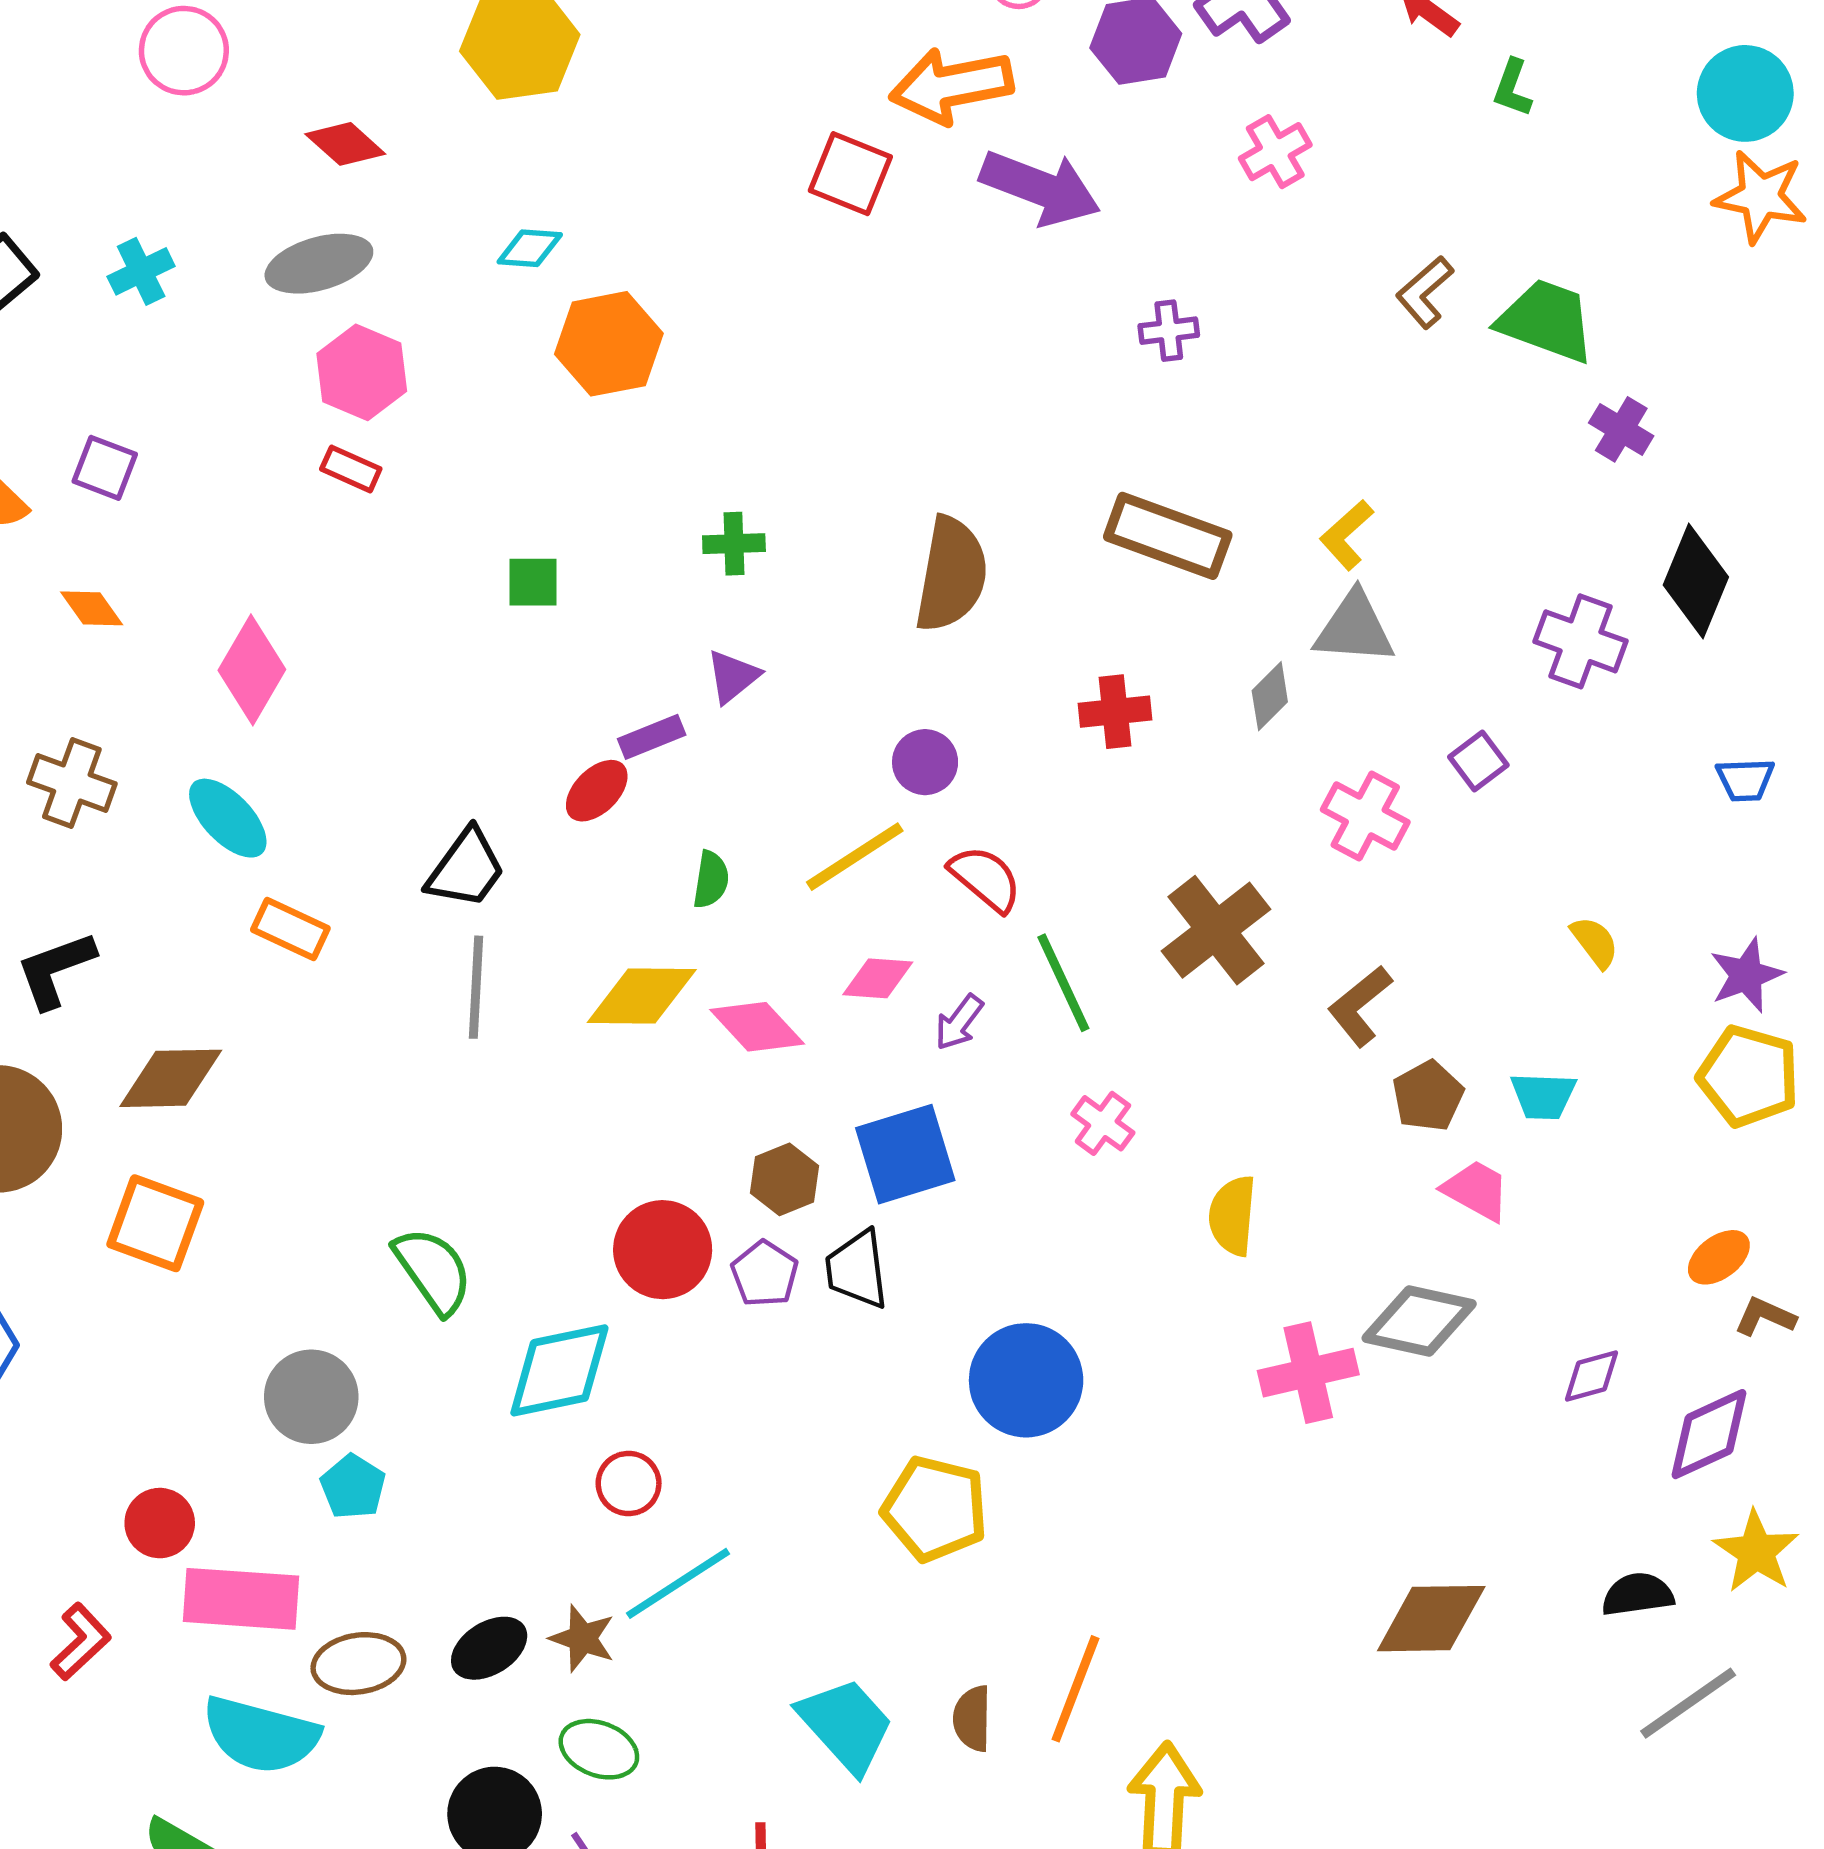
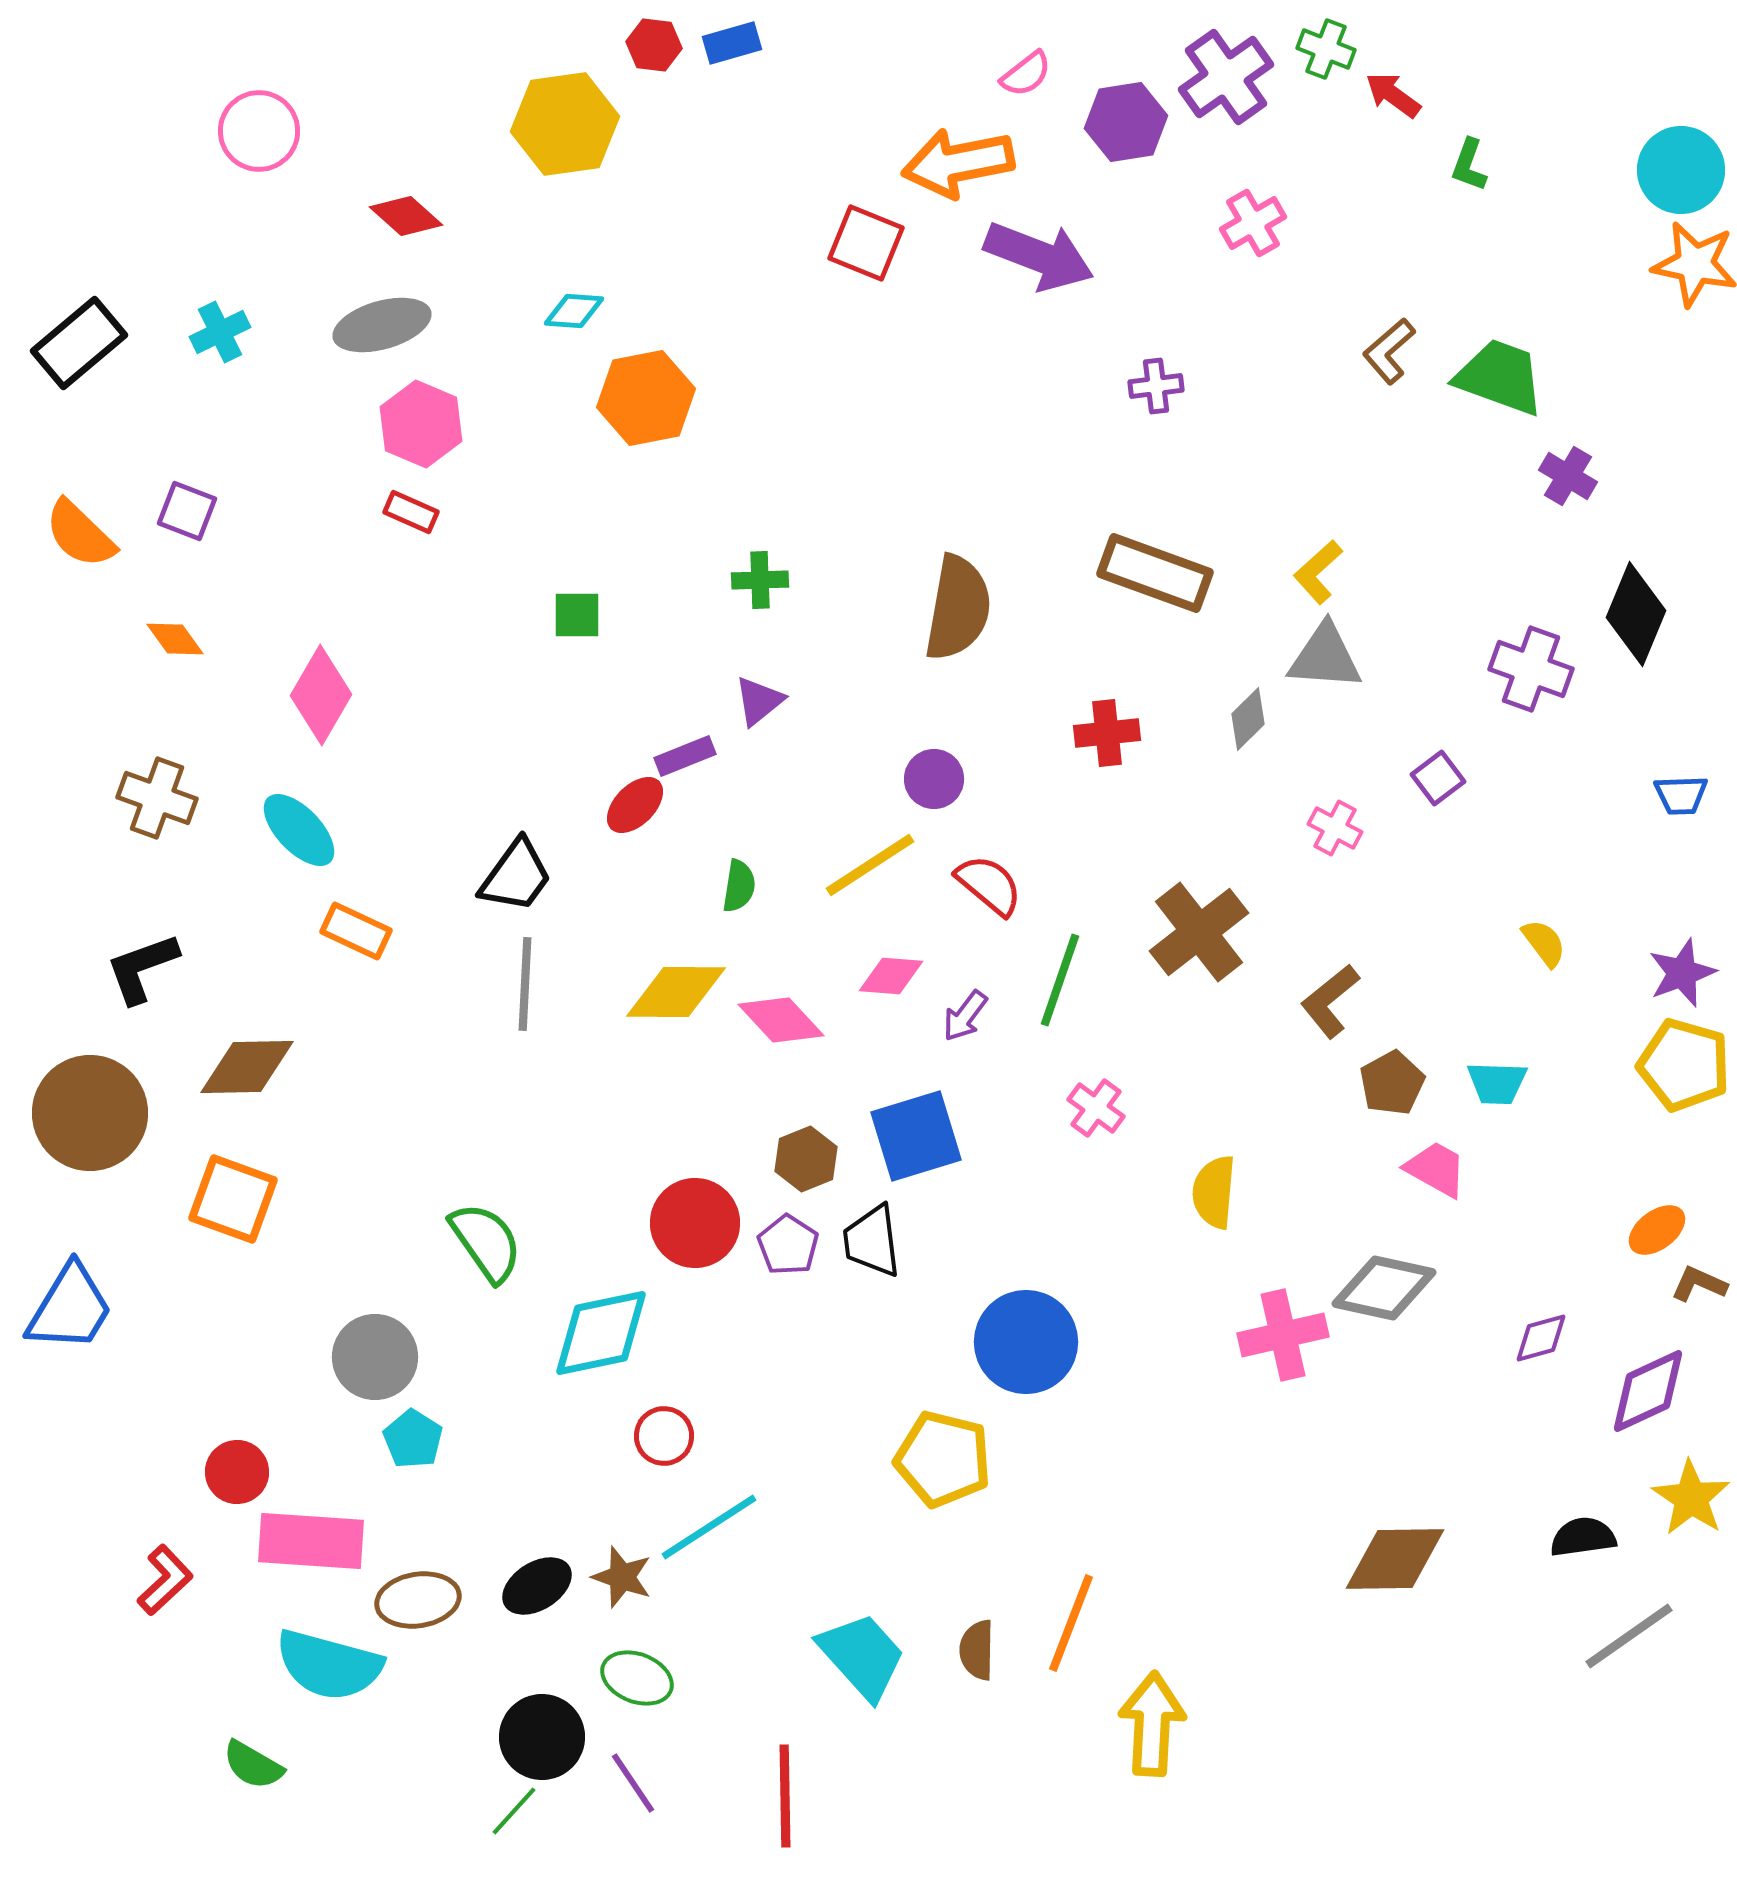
pink cross: (1365, 816) -> (1335, 828), size x0.7
green line: (1063, 983) -> (1060, 980), turned 44

